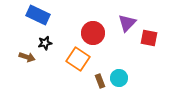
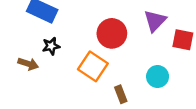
cyan circle: (119, 78) -> (158, 77), moved

